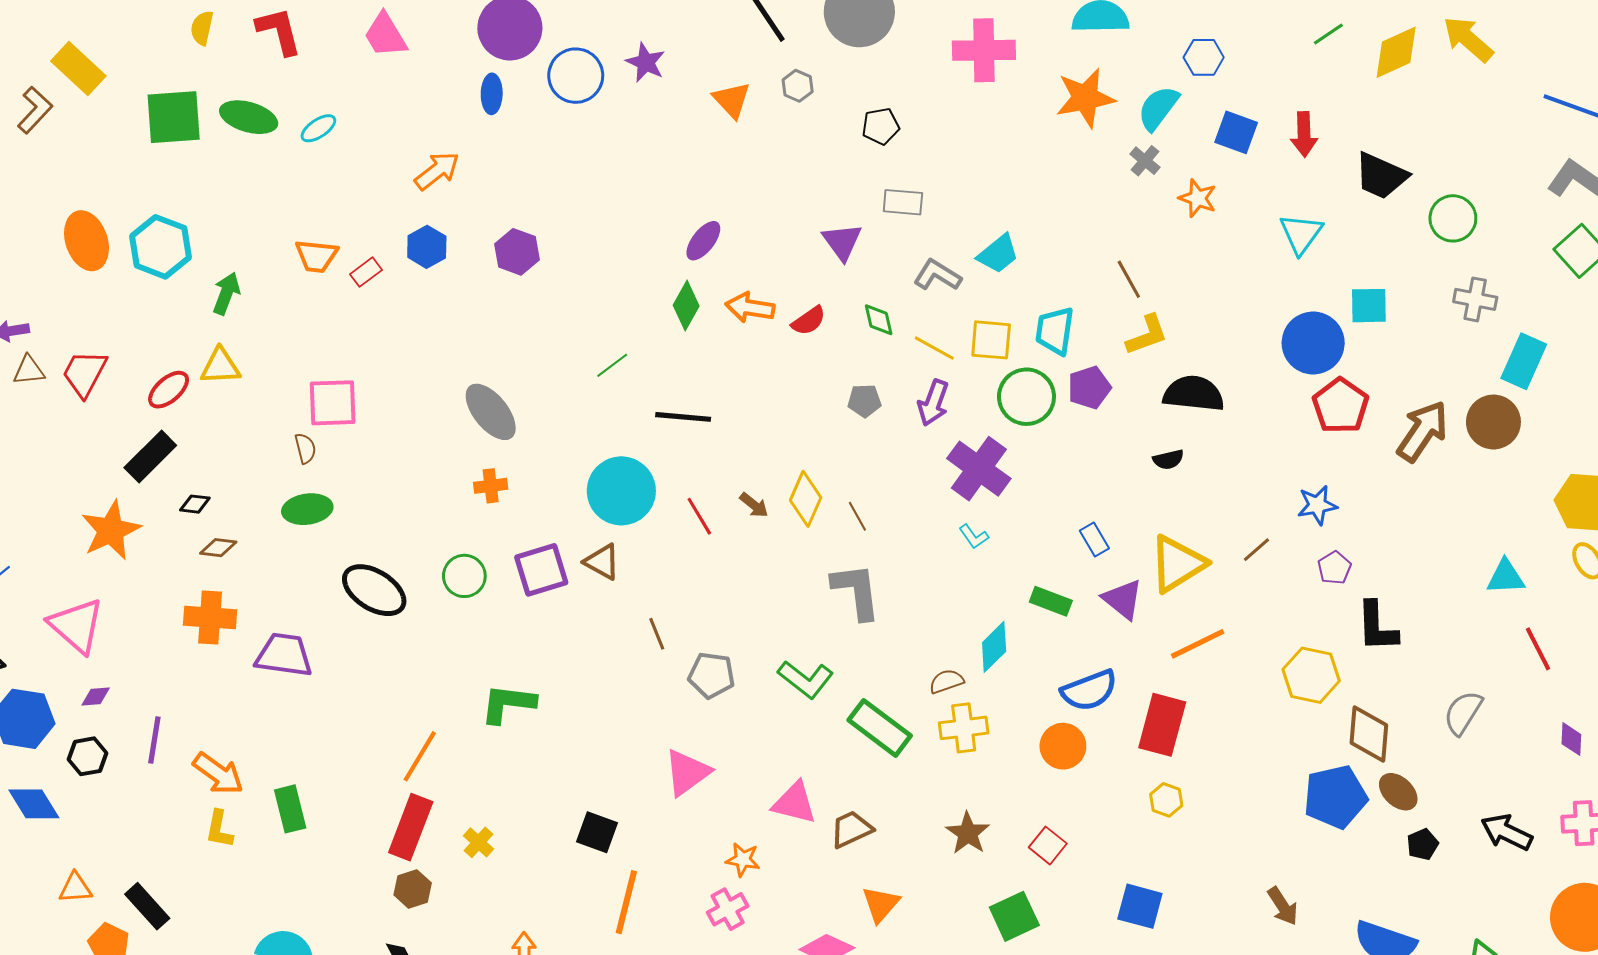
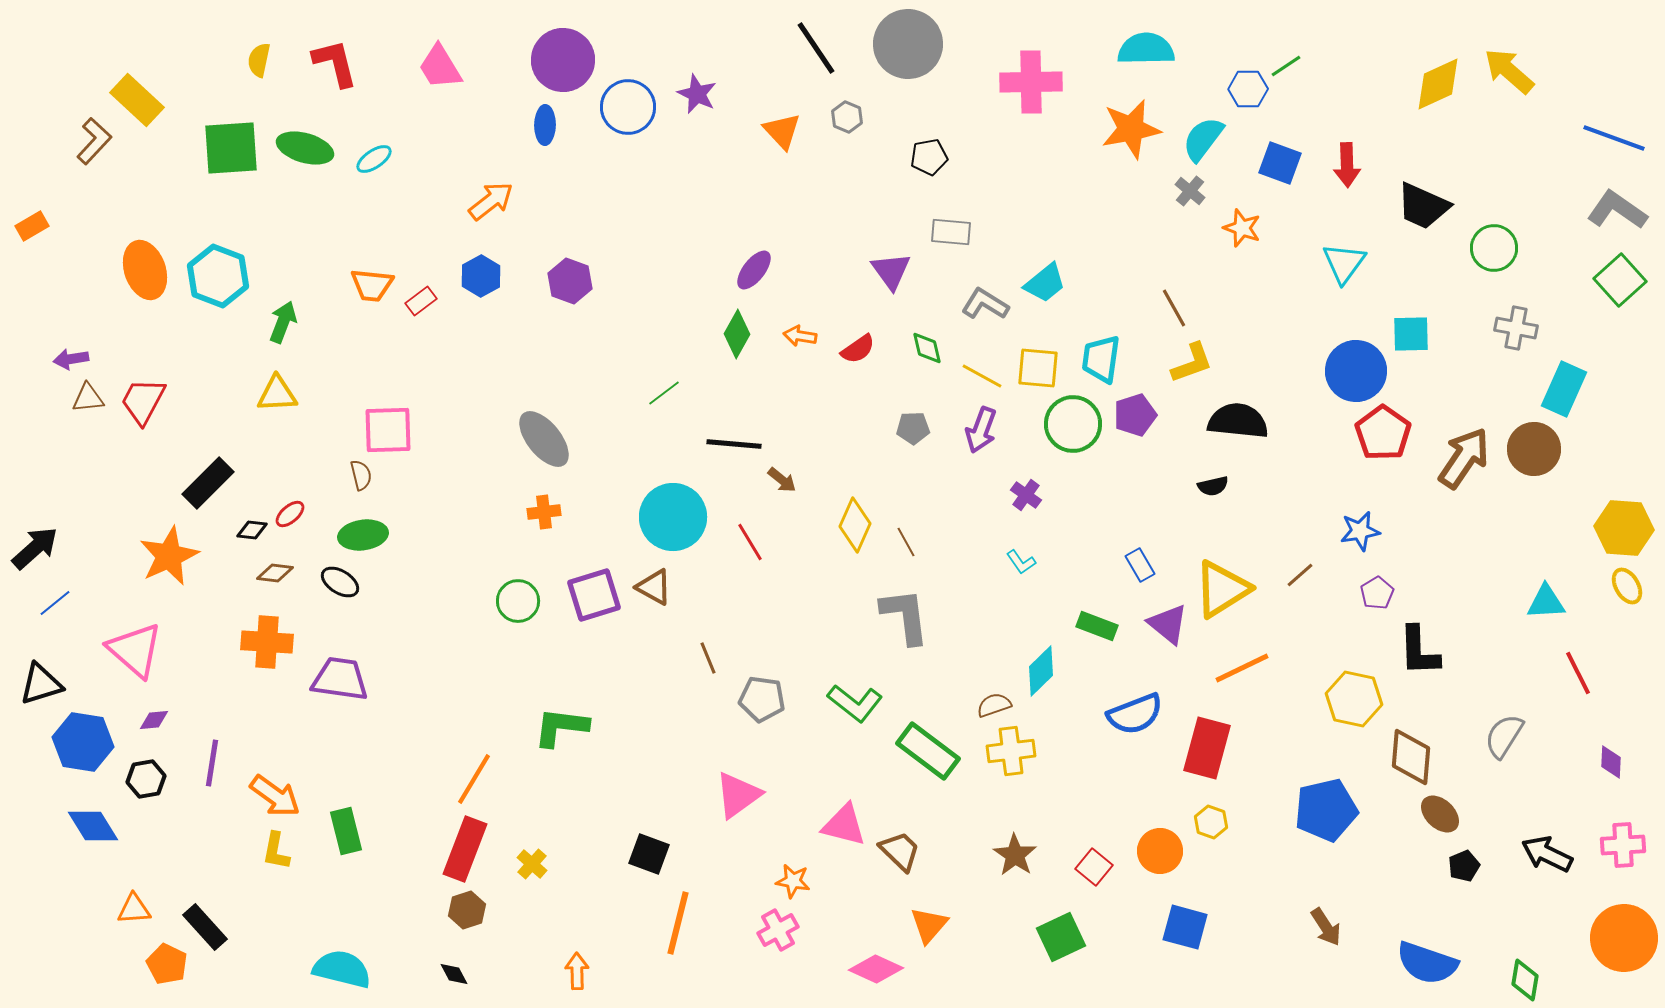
green line: (1328, 34) -> (1286, 66), moved
orange arrow: (750, 308) -> (800, 336), size x0.7
red ellipse: (169, 390) -> (290, 514), moved, size x0.7
purple cross: (979, 469) -> (1026, 495), size x0.5
brown arrow: (754, 505) -> (782, 480), moved
black ellipse: (374, 590) -> (340, 582), moved, size x0.6
orange circle: (1063, 746) -> (1160, 851), moved
blue pentagon: (1335, 797) -> (1326, 810), moved
brown trapezoid: (851, 829) -> (900, 851), turned 69

